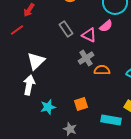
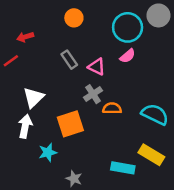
red arrow: (29, 10) -> (25, 37), turned 40
pink semicircle: (106, 26) -> (128, 56), moved
orange square: (81, 104) -> (70, 124), moved, size x1.6

